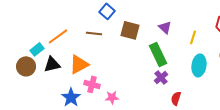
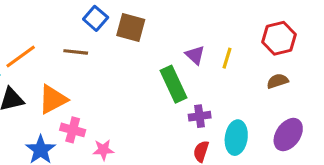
purple triangle: (165, 27) -> (195, 55), moved
brown square: (130, 30) -> (131, 28), moved
cyan ellipse: (199, 65) -> (236, 138), moved
purple cross: (161, 77) -> (200, 116), moved, turned 32

